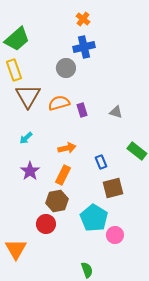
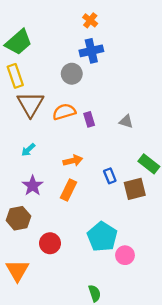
brown square: (113, 188) -> (135, 189), moved
brown hexagon: (57, 201) -> (18, 218), moved

